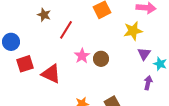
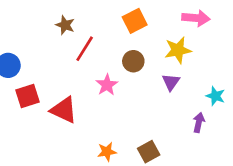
brown star: (44, 15) -> (65, 25), moved
purple triangle: (144, 54) -> (171, 82), moved
brown circle: (101, 59) -> (133, 61), moved

